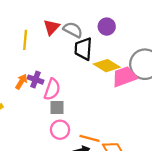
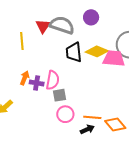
gray semicircle: (73, 30) -> (62, 25), size x1.4
black trapezoid: (83, 49) -> (74, 52), moved
pink trapezoid: (124, 77) -> (114, 59), turned 35
purple cross: (35, 80) -> (37, 83), moved

